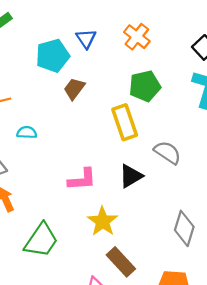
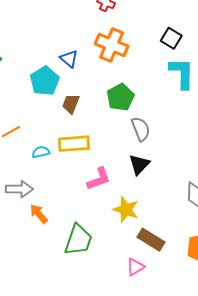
orange cross: (137, 37) -> (112, 45), size x1.4
green pentagon: (145, 86) -> (120, 97), moved
yellow rectangle: (125, 122) -> (74, 144), moved, turned -60
gray semicircle: (167, 152) -> (141, 129), moved, turned 50

